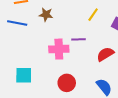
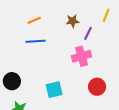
brown star: (46, 15) -> (73, 21), moved
purple line: (79, 39) -> (88, 33), moved, turned -48

